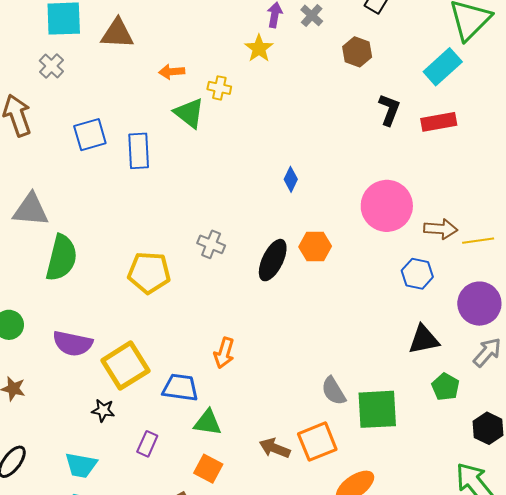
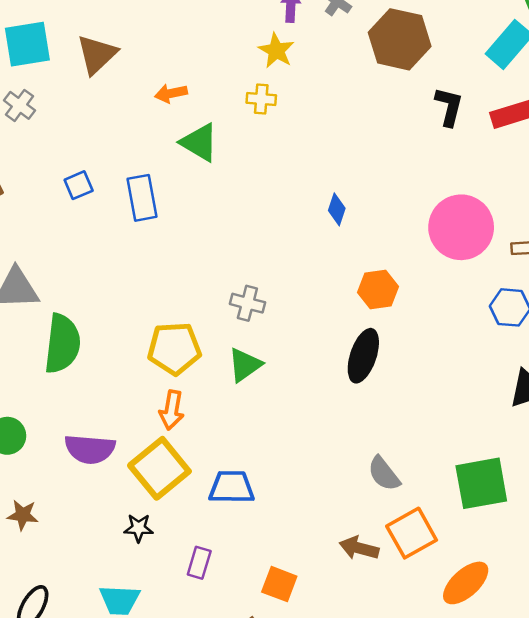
brown triangle: (117, 34) -> (97, 54), turned -39
brown hexagon: (357, 52) -> (400, 39), size x1.6
yellow cross: (219, 88) -> (261, 99), moved
blue square: (90, 135) -> (79, 185), size x0.7
black ellipse: (273, 260) -> (363, 356), moved
orange arrow: (224, 353) -> (172, 410), moved
gray semicircle: (334, 391) -> (384, 474), moved
green triangle: (208, 423) -> (245, 365), moved, turned -36

